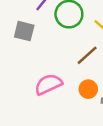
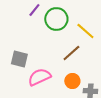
gray square: (24, 31) -> (19, 59), moved

